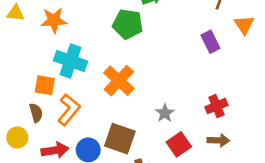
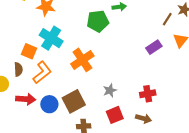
green pentagon: (128, 24) -> (98, 21), turned -30
purple rectangle: (210, 42) -> (154, 47), turned 70
brown square: (120, 139) -> (74, 101), turned 30

